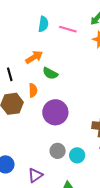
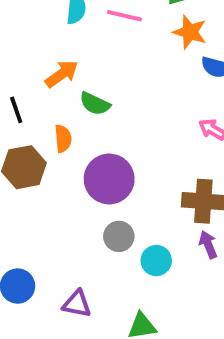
gray circle: (58, 151) -> (119, 236), moved
purple triangle: (35, 175) -> (77, 304), turned 49

